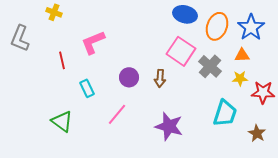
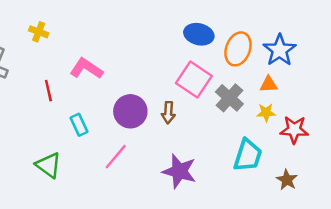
pink L-shape: (93, 42) -> (86, 68), turned 56
purple circle: (129, 77) -> (130, 111), size x1.4

